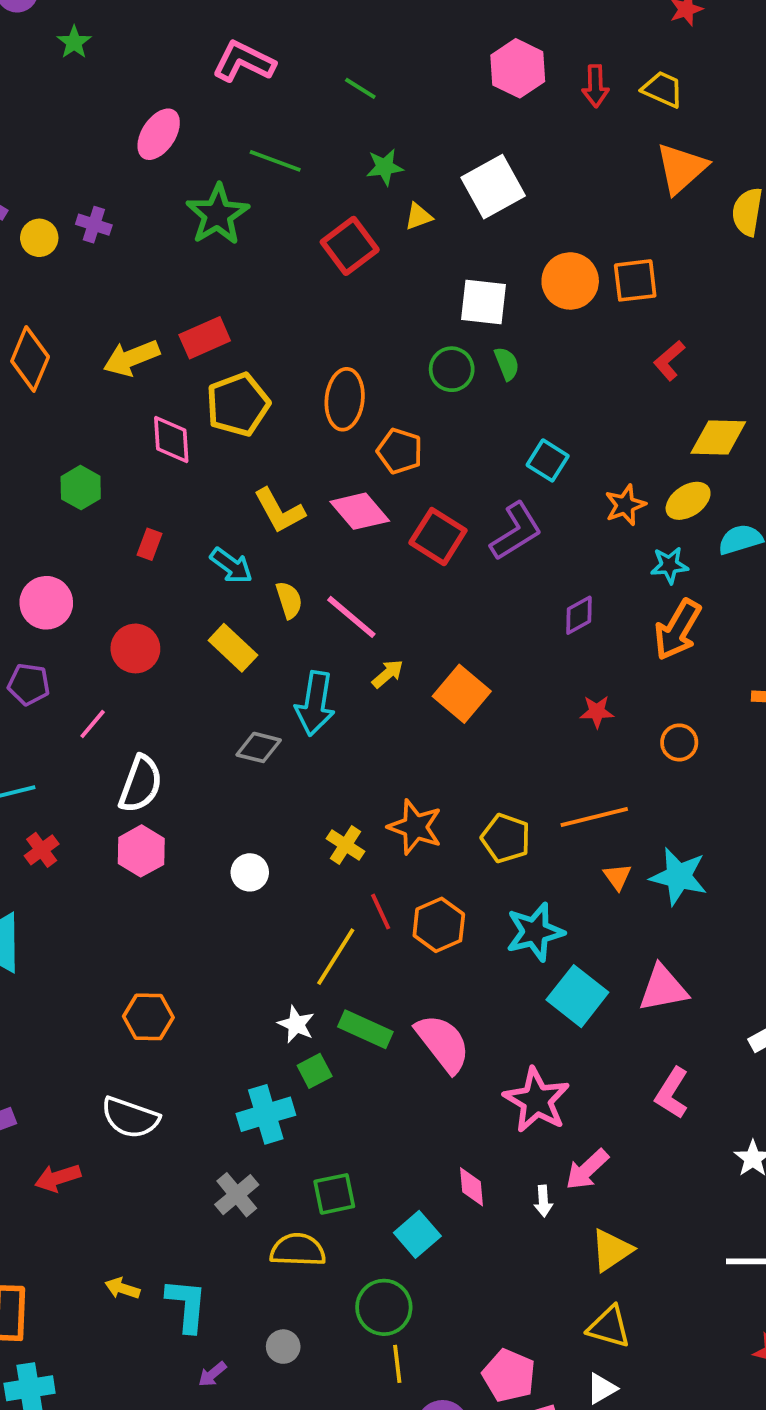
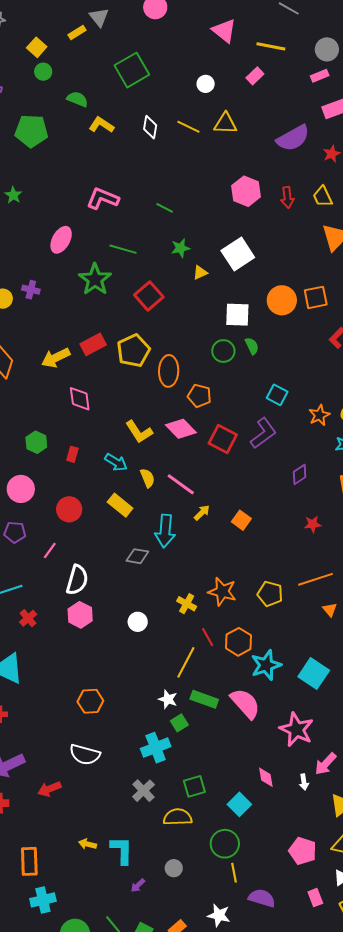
yellow trapezoid: (663, 89) -> (323, 197), turned -135
red square: (350, 246) -> (149, 296), moved
yellow pentagon: (238, 404) -> (133, 351), moved
green hexagon: (81, 488) -> (36, 442), moved
orange square: (462, 694) -> (241, 520), size x0.7
cyan star: (535, 932) -> (266, 665), moved
pink pentagon: (509, 1376) -> (303, 851), moved

